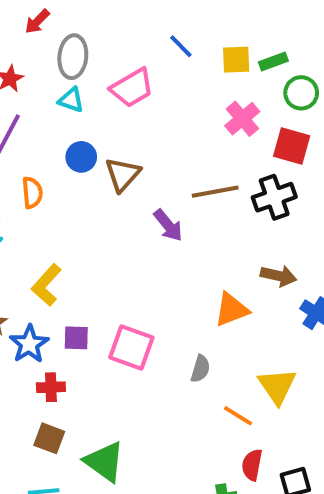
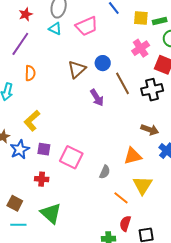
blue circle: (81, 157) -> (103, 63), moved
brown line: (215, 192) -> (123, 83), turned 65
orange triangle: (232, 310) -> (133, 156), moved
red cross: (51, 387) -> (42, 179), moved
brown square: (49, 438) -> (15, 203), moved

